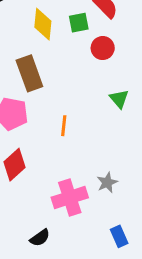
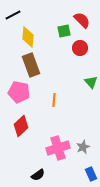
yellow diamond: (43, 24) -> (28, 37), moved
gray star: (107, 183) -> (83, 147), moved

